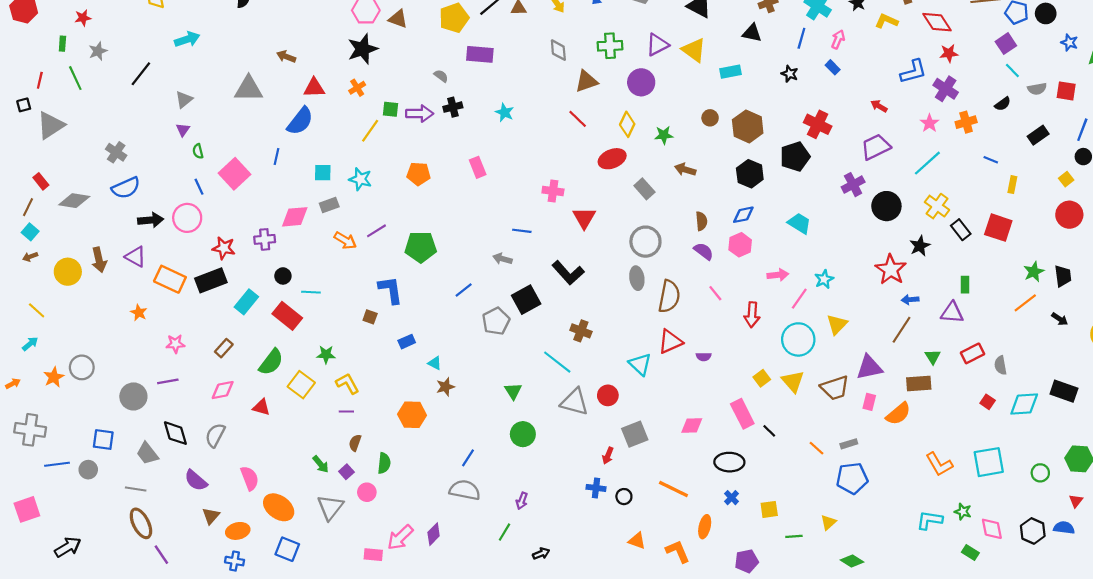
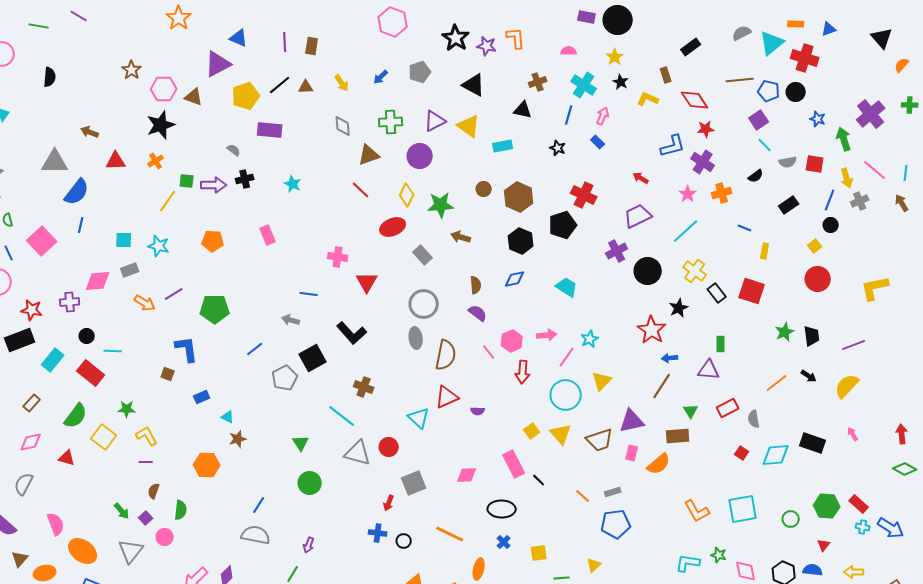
blue semicircle: (300, 121) -> (77, 192), moved
green star: (664, 135) -> (441, 205), size x1.5
pink hexagon: (740, 245) -> (512, 341), moved
orange line: (1025, 303) -> (777, 383), moved

